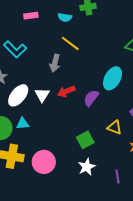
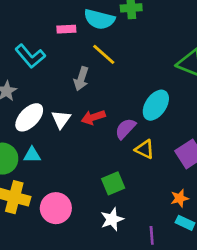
pink rectangle: (31, 16) -> (66, 29), moved
cyan semicircle: (65, 17) -> (99, 19), size x1.6
yellow triangle: (115, 127) -> (145, 149), moved

